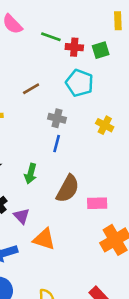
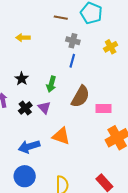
brown line: (31, 89) -> (61, 18), moved, turned 40
yellow cross: (105, 125) -> (111, 47), turned 32
purple triangle: (22, 216) -> (44, 108), moved

